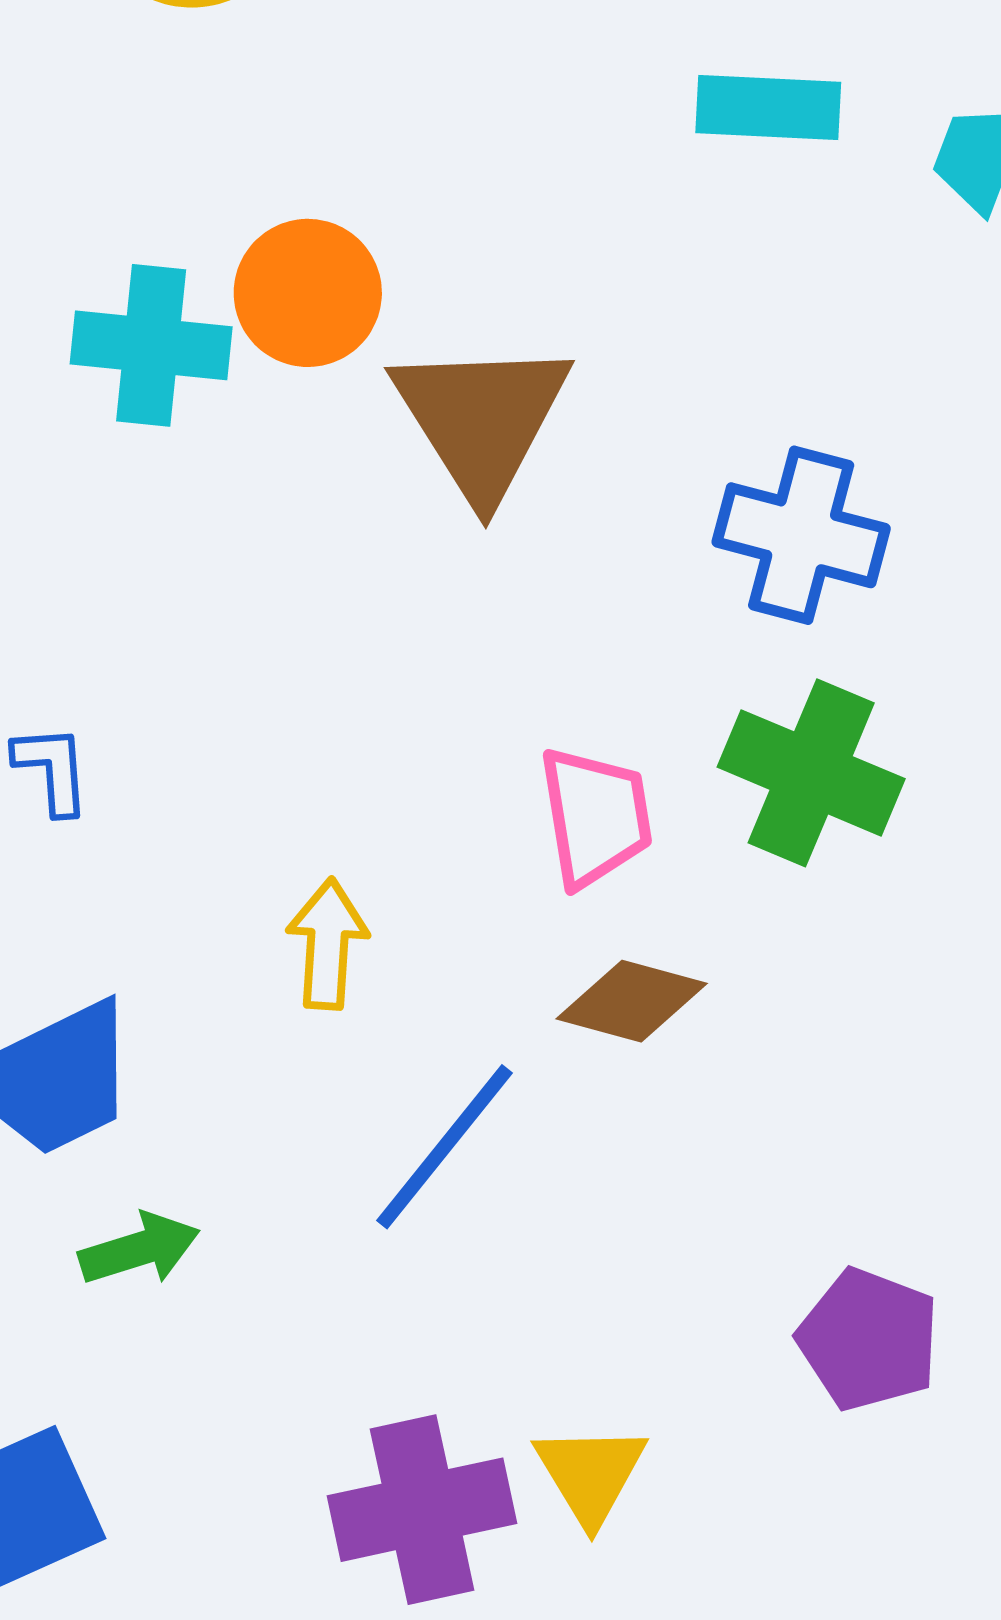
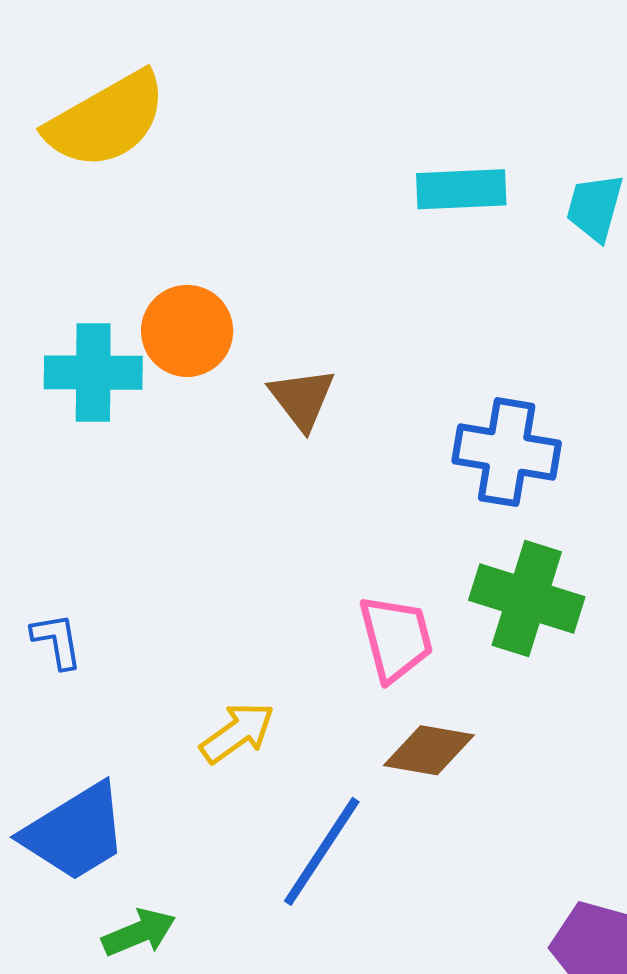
brown triangle: (482, 419) -> (302, 399), size x0.6
yellow arrow: (327, 944) -> (237, 733), turned 56

